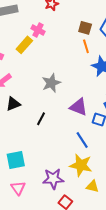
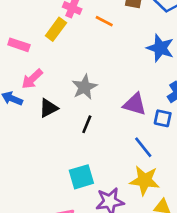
orange line: (86, 46) -> (104, 21), moved, turned -40
gray star: (51, 83) -> (84, 87), moved
cyan square: (16, 160) -> (81, 177), moved

